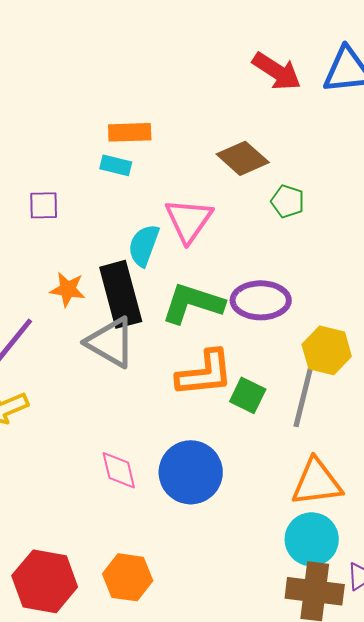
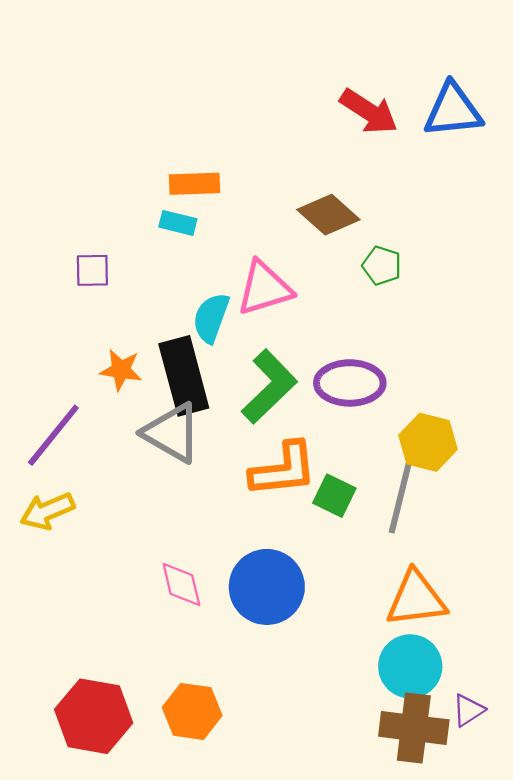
pink triangle: (189, 220) -> (264, 288), turned 38
green L-shape: (193, 303) -> (269, 387), turned 118

